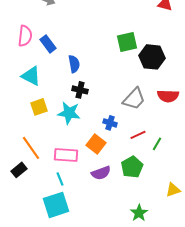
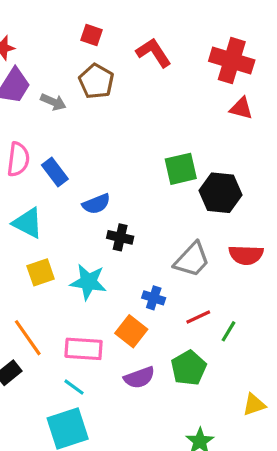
blue semicircle: (74, 64) -> (96, 204), turned 78
black cross: (80, 90) -> (120, 237), moved
cyan line: (60, 179) -> (74, 387), turned -32

